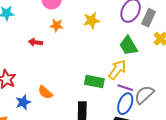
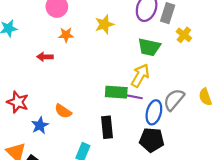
green trapezoid: (128, 46) -> (149, 47), turned -40
purple line: (125, 88) -> (134, 97), moved

